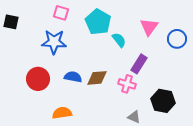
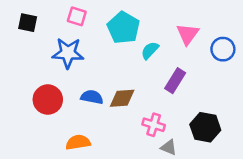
black square: (11, 22) -> (28, 23), moved
cyan semicircle: (119, 40) -> (150, 50), turned -98
pink cross: (127, 84) -> (154, 125), moved

